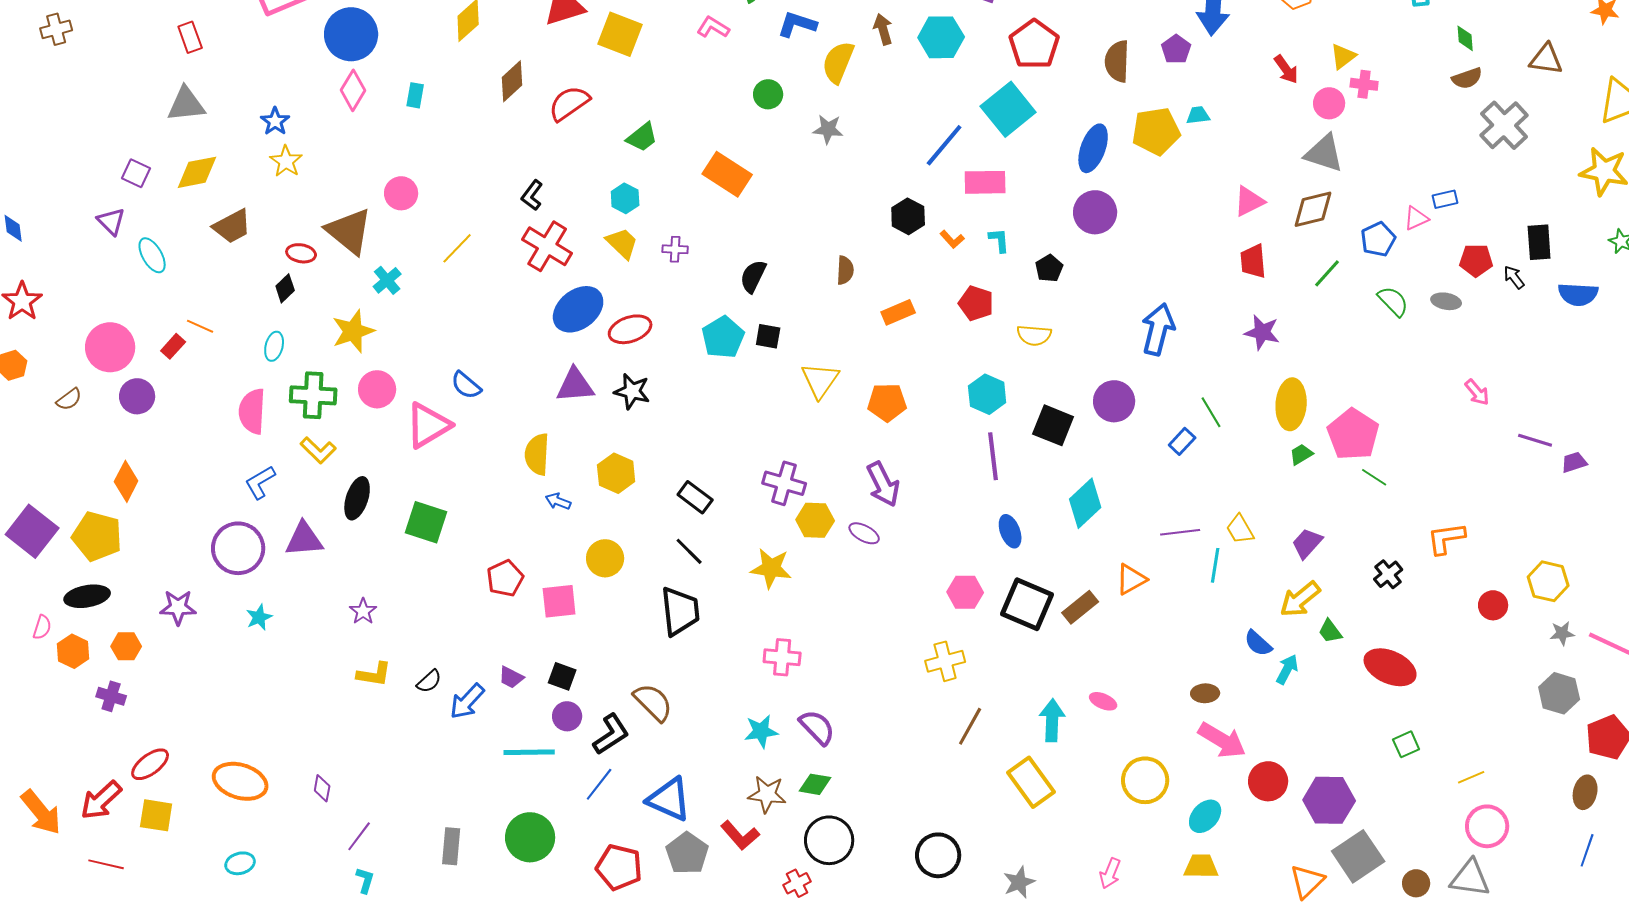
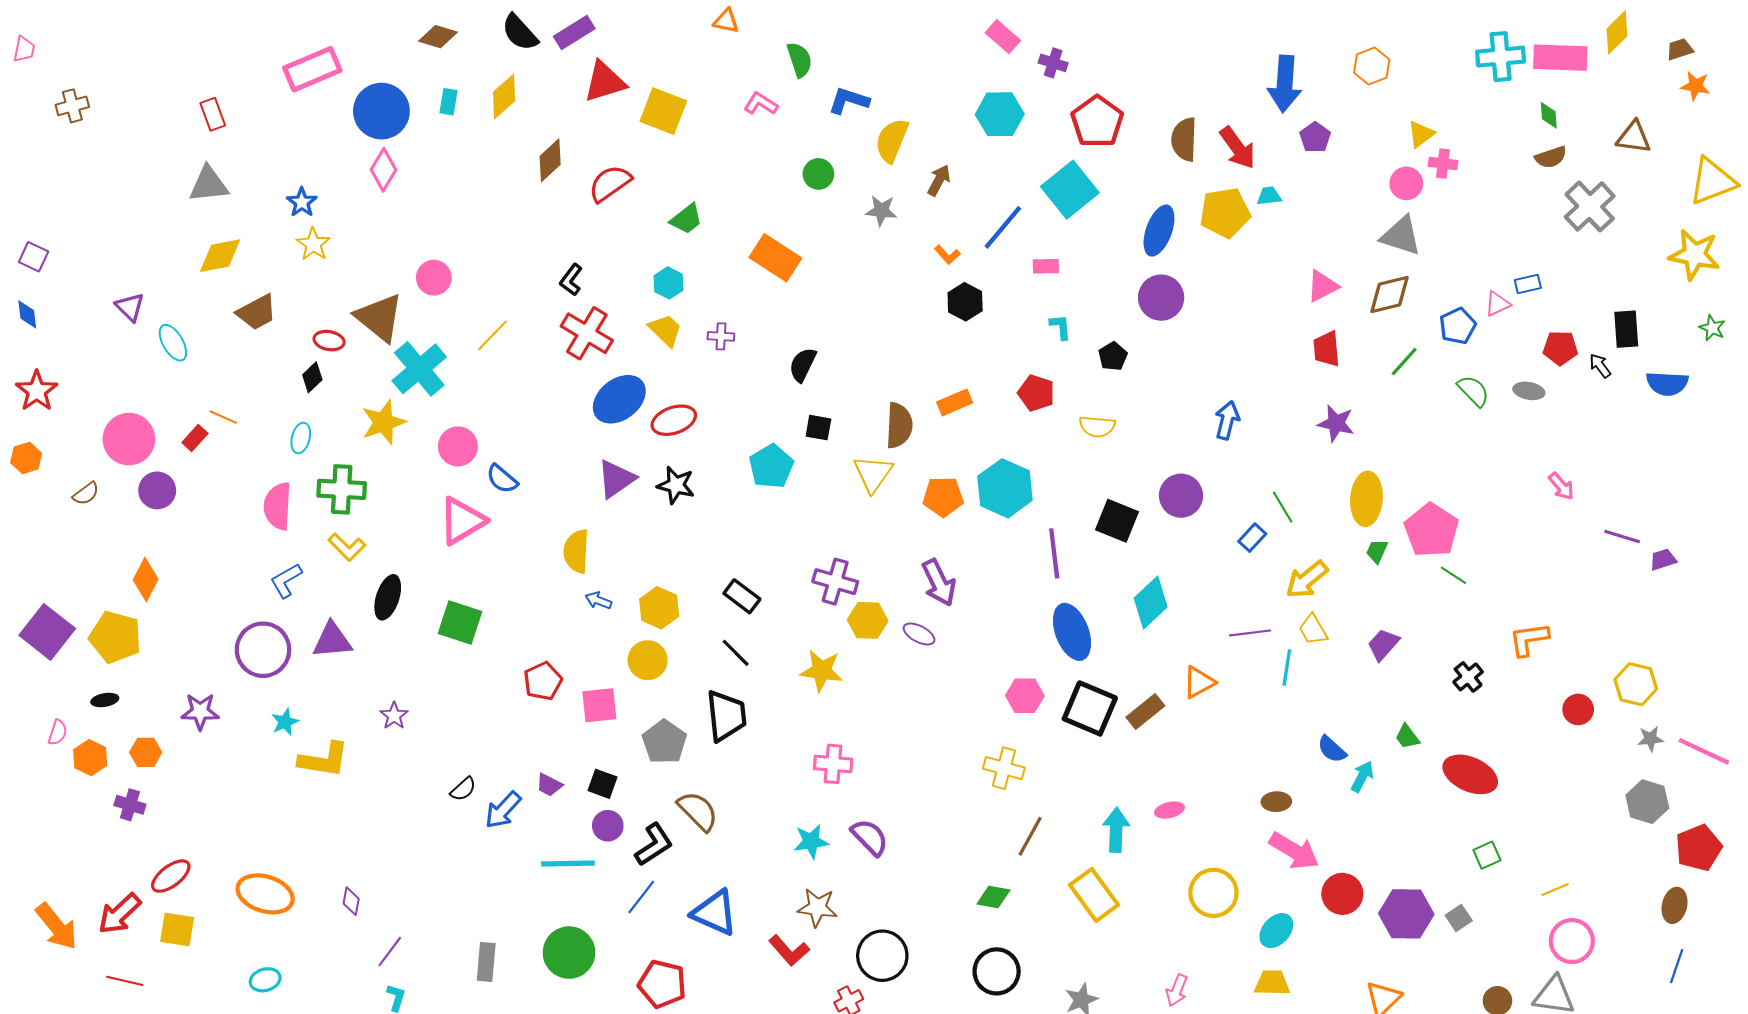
brown arrow: (883, 29) -> (939, 180), moved, turned 44
purple pentagon: (1176, 49) -> (1315, 137), moved
red arrow: (1286, 69) -> (1238, 148), moved, size x1.4
cyan rectangle: (415, 95) -> (449, 102), moved
purple square: (136, 173) -> (34, 257), moved
pink rectangle: (985, 182) -> (1046, 266), size x0.6
orange L-shape: (952, 239) -> (947, 255), moved
brown semicircle: (845, 270) -> (899, 425), moved, size x1.5
cyan cross: (387, 280) -> (419, 369), size x1.8
blue arrow: (1158, 329) -> (1227, 420), size x0.7
cyan pentagon: (723, 337) -> (771, 466), moved
purple triangle: (575, 385) -> (616, 479), turned -30
pink circle: (377, 389) -> (458, 446), moved
cyan hexagon: (987, 394) -> (1005, 488), moved, size x1.4
green trapezoid: (1301, 454) -> (1377, 551), turned -35
yellow hexagon: (616, 473) -> (659, 608), moved
blue ellipse: (1010, 531) -> (1072, 632), size x1.6
black ellipse: (87, 596) -> (105, 700), size x0.6
yellow arrow: (1300, 599) -> (1307, 579), moved
yellow cross: (945, 661) -> (1004, 768), turned 30
yellow L-shape: (374, 674) -> (324, 760), moved, size x1.4
pink ellipse: (1103, 701) -> (1169, 810), turned -36
green diamond: (815, 784) -> (993, 897), moved
gray pentagon: (687, 853) -> (664, 742), moved
gray square: (1358, 856) -> (1459, 918), moved, size x0.5

